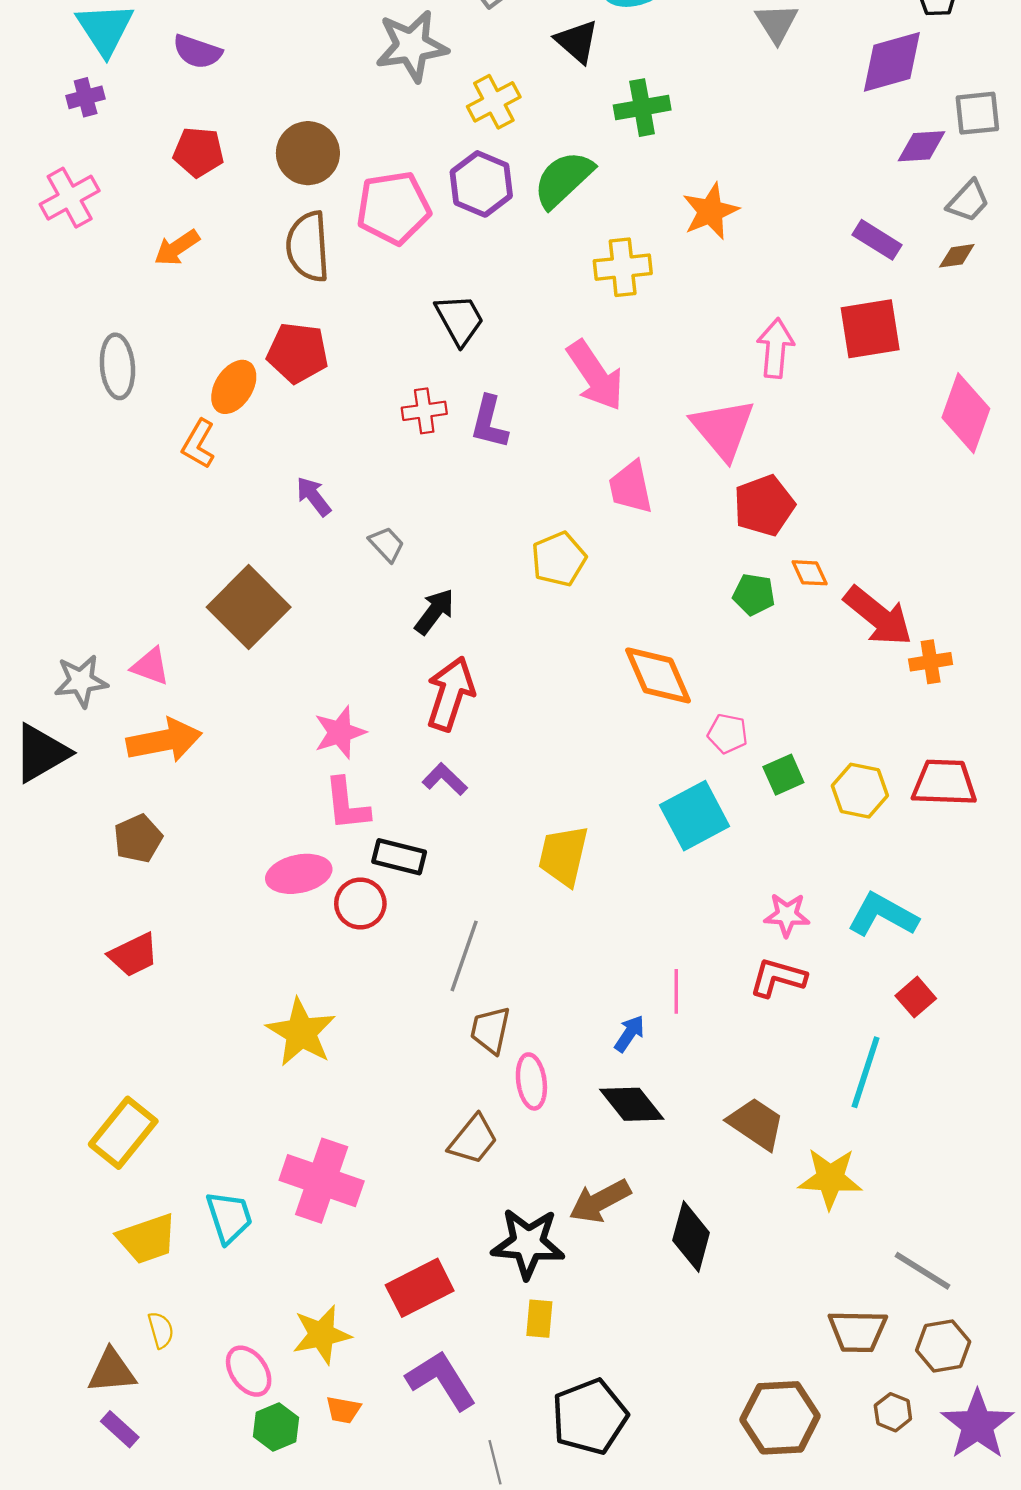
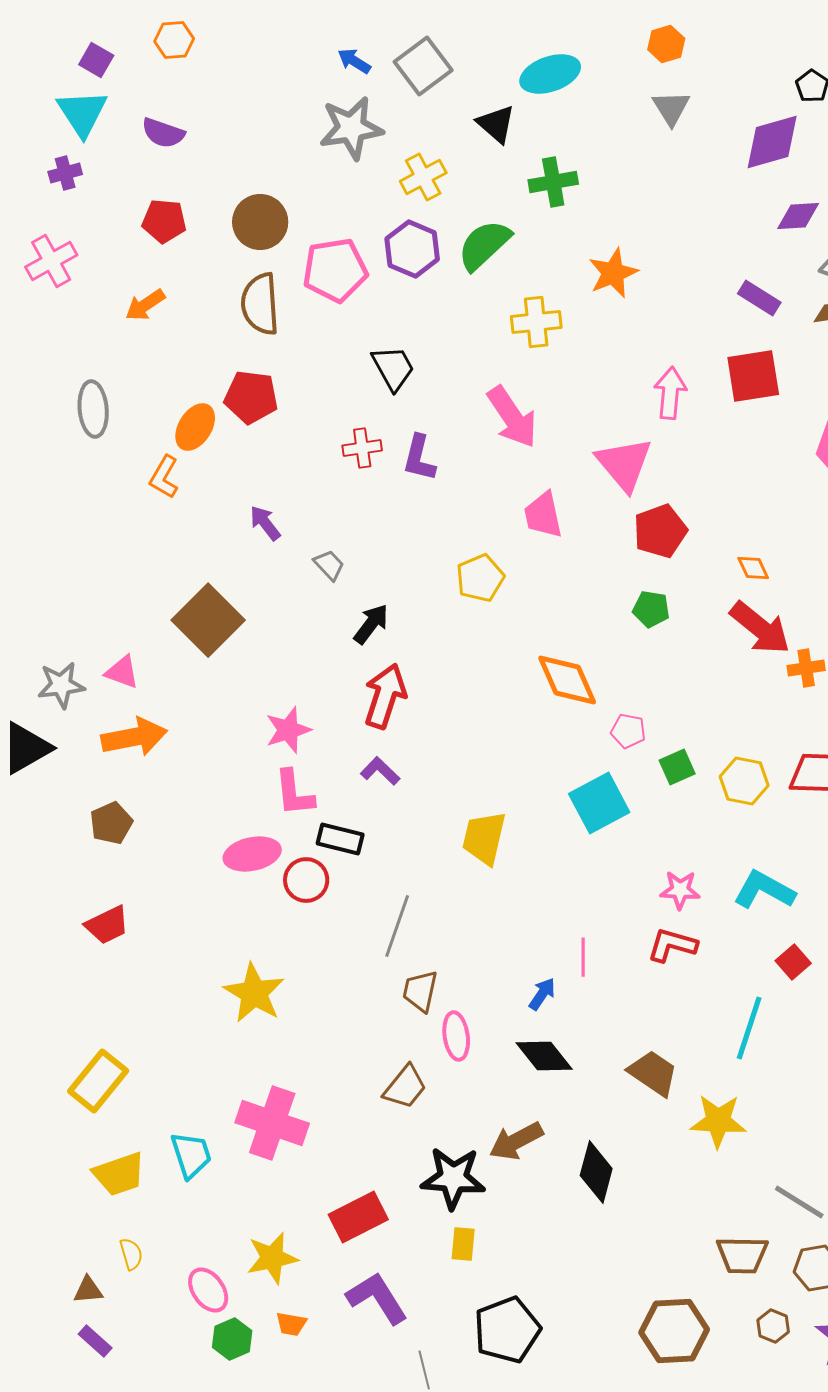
orange diamond: (810, 573) -> (753, 568), moved
brown triangle: (112, 1371) -> (88, 1290), size x0.7

